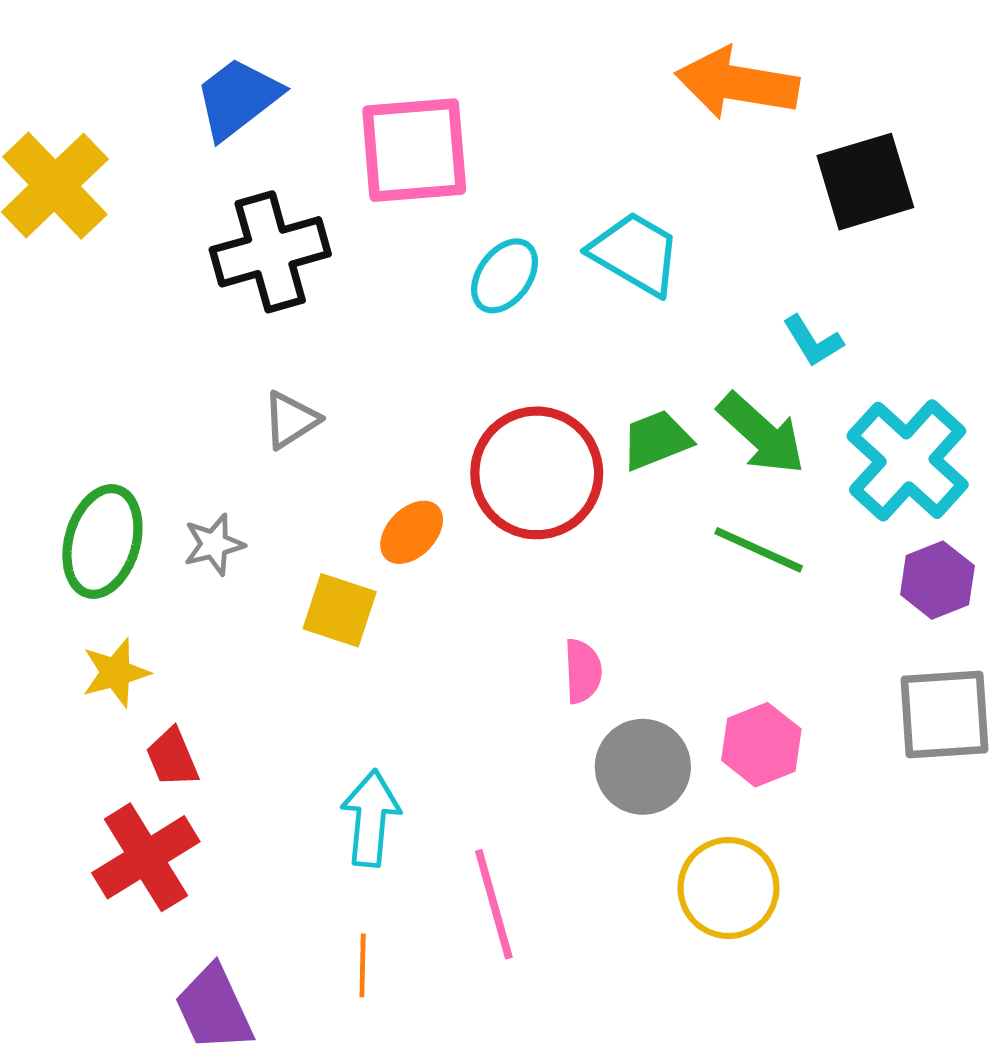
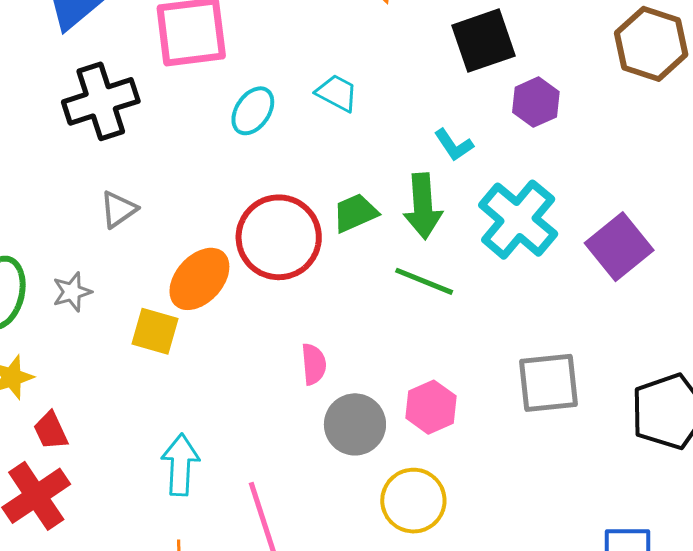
cyan trapezoid: (635, 253) -> (337, 93), size x0.7
green arrow: (761, 434) -> (423, 206), turned 46
orange ellipse: (412, 532) -> (199, 279), size x1.5
purple hexagon: (937, 580) -> (536, 102), moved

